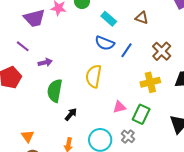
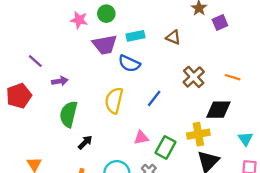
purple trapezoid: (34, 18) -> (105, 45), moved
cyan rectangle: (109, 19) -> (135, 36), turned -56
blue line: (126, 50) -> (154, 98), moved
yellow cross: (150, 82) -> (198, 134), moved

